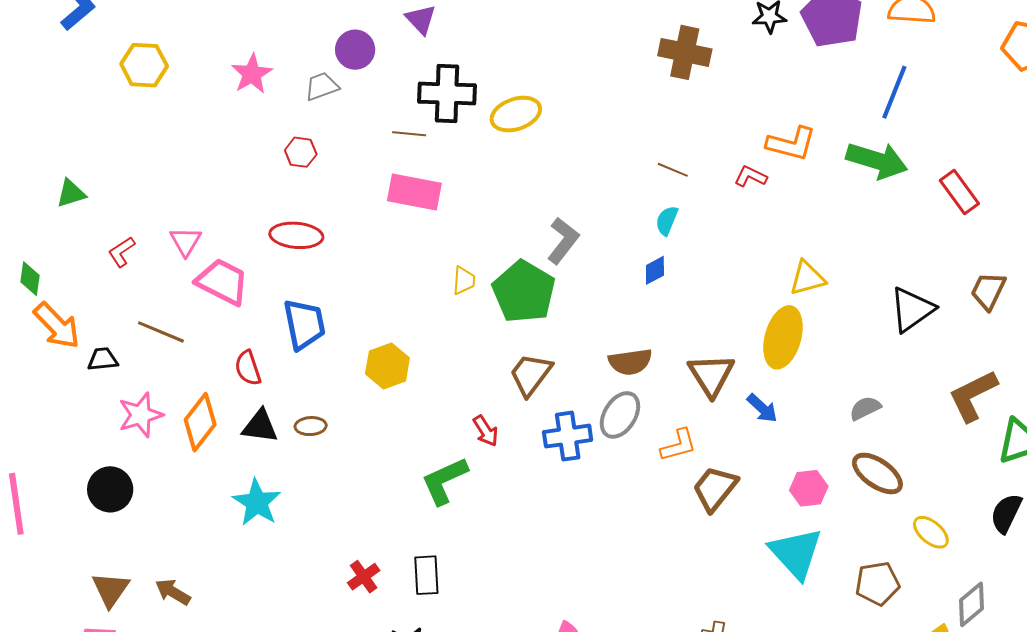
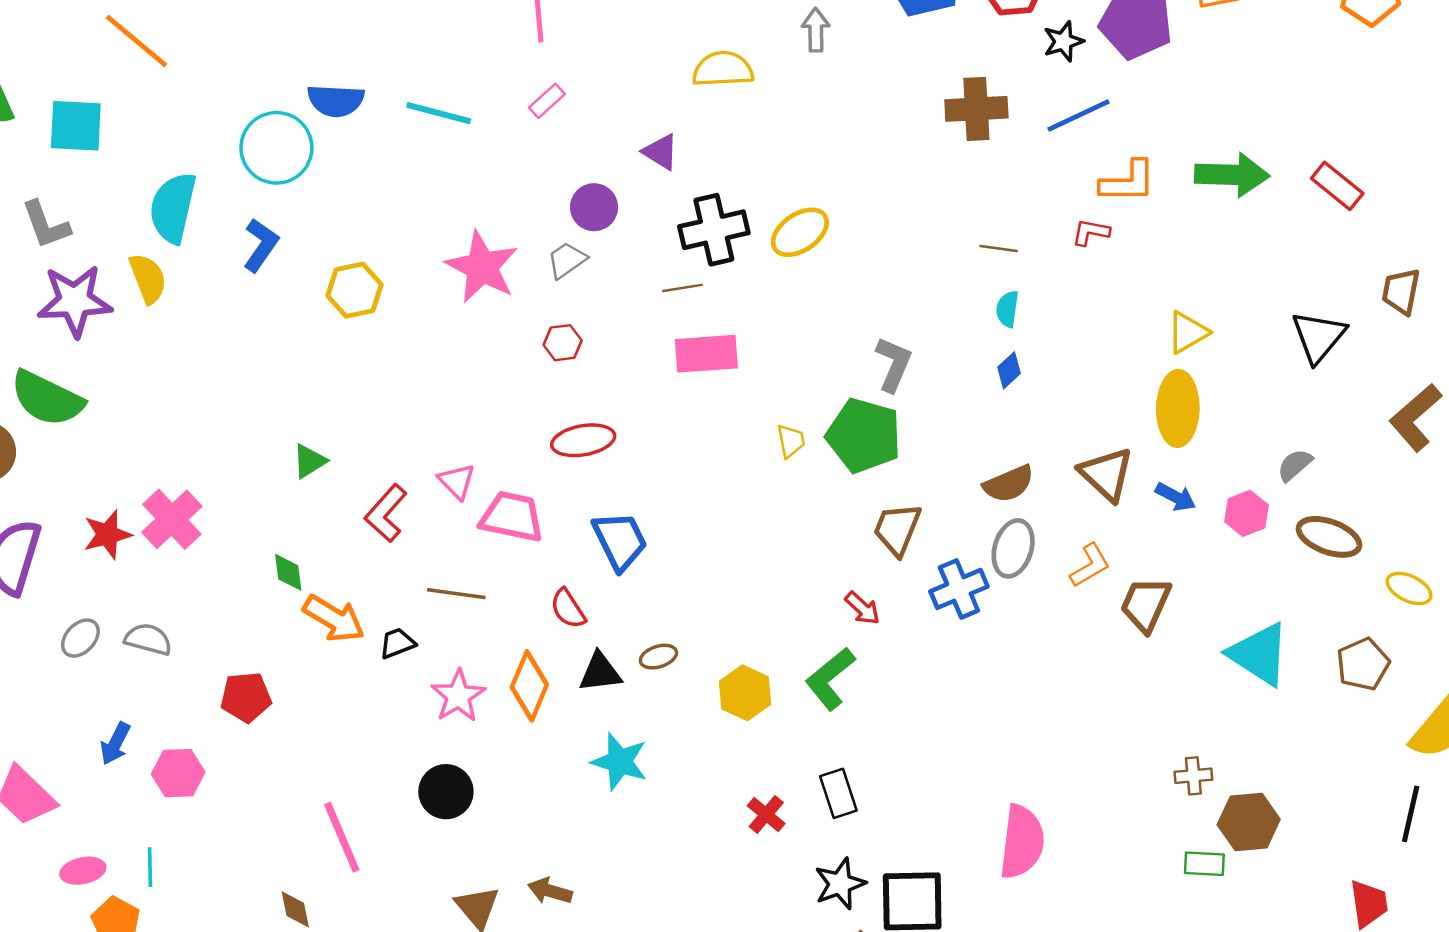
pink star: (252, 74) -> (482, 267), size x1.5
blue line: (894, 92) -> (1079, 115), moved, turned 58
red L-shape: (121, 252) -> (386, 513), size x1.5
yellow hexagon: (387, 366) -> (745, 693), moved
pink hexagon: (809, 488) -> (1246, 513), moved

